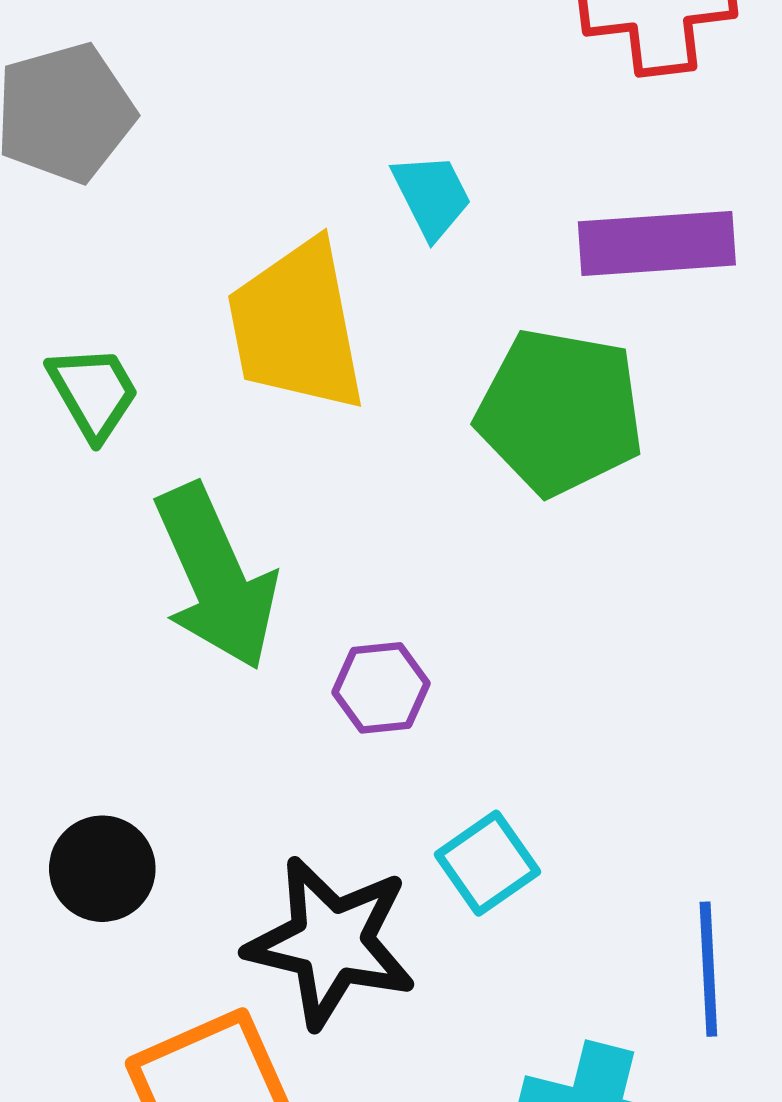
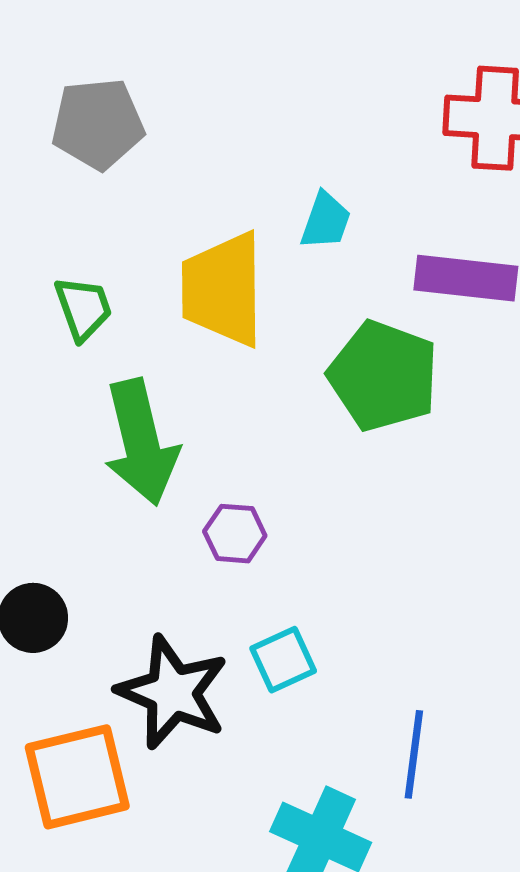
cyan trapezoid: (432, 196) -> (326, 221), turned 36

